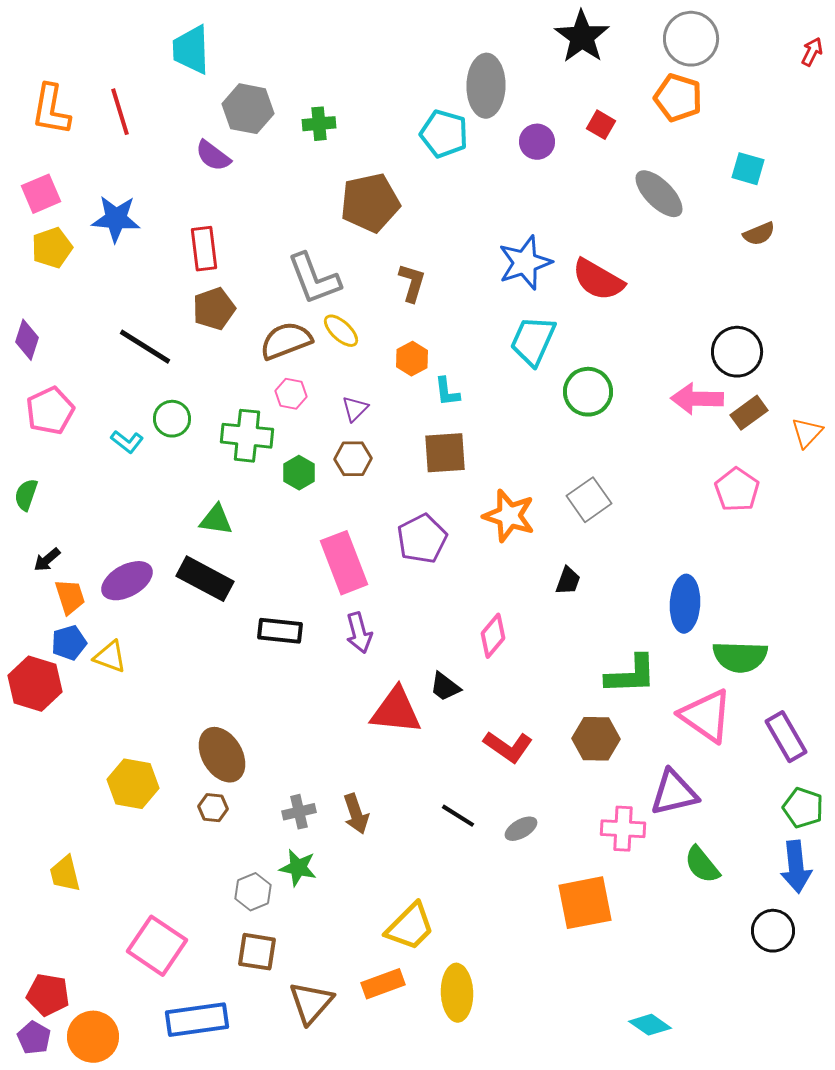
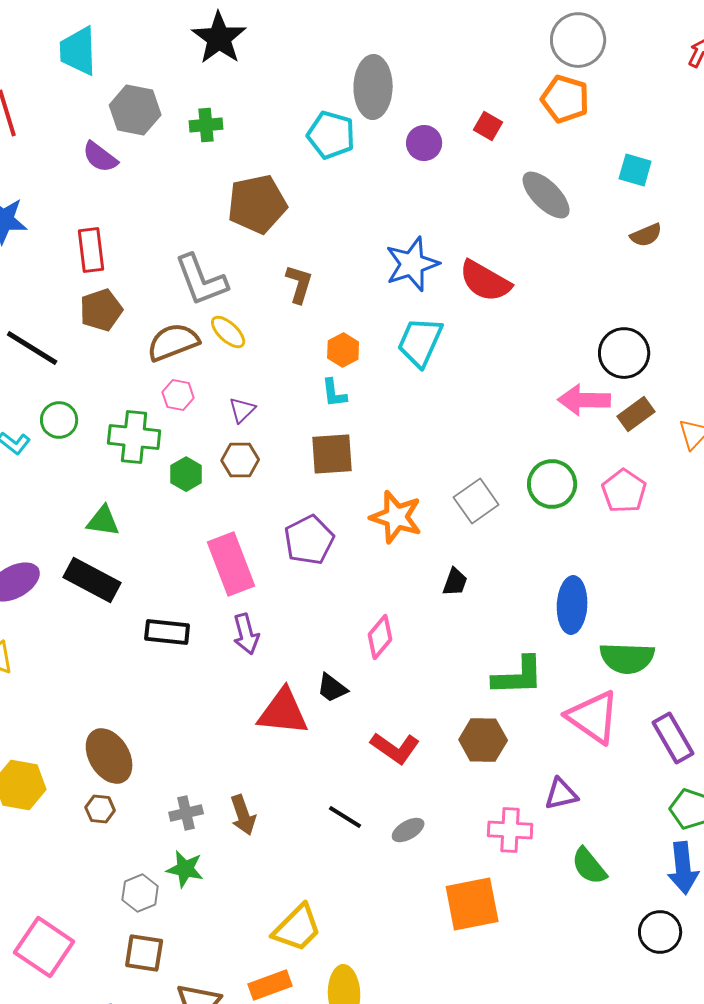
black star: (582, 37) -> (219, 38), moved
orange hexagon: (412, 359) -> (343, 350), moved
green circle: (588, 392) -> (552, 484), moved
purple triangle: (674, 793) -> (561, 794), size x0.7

